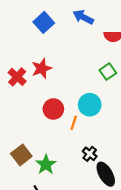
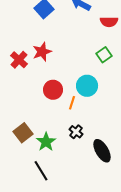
black cross: (90, 154) -> (76, 132), moved

